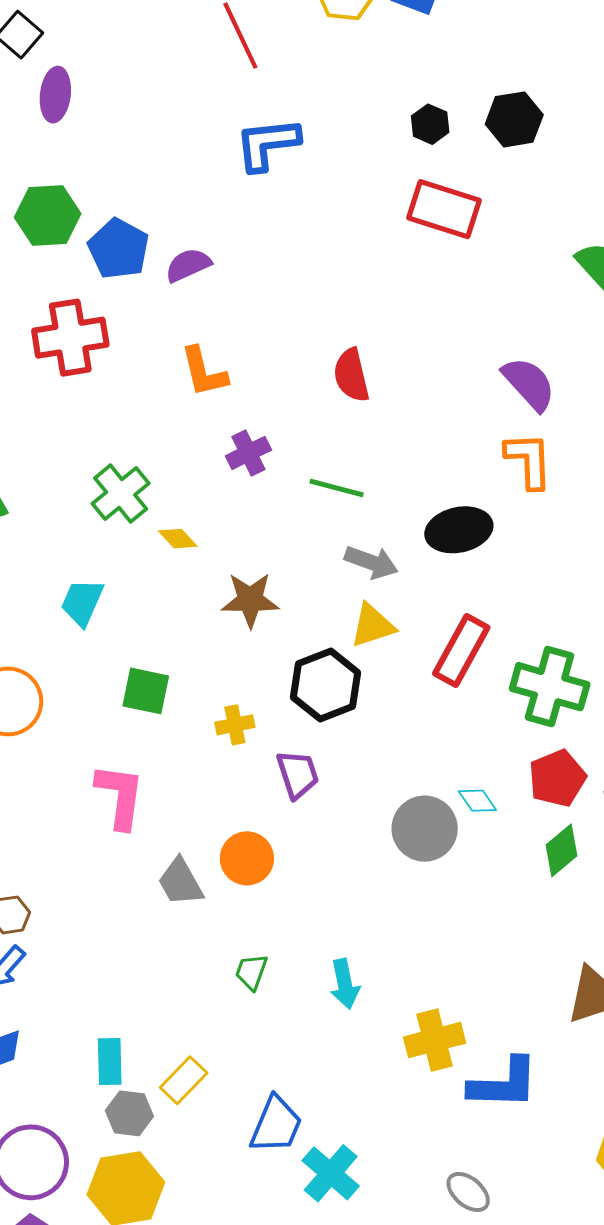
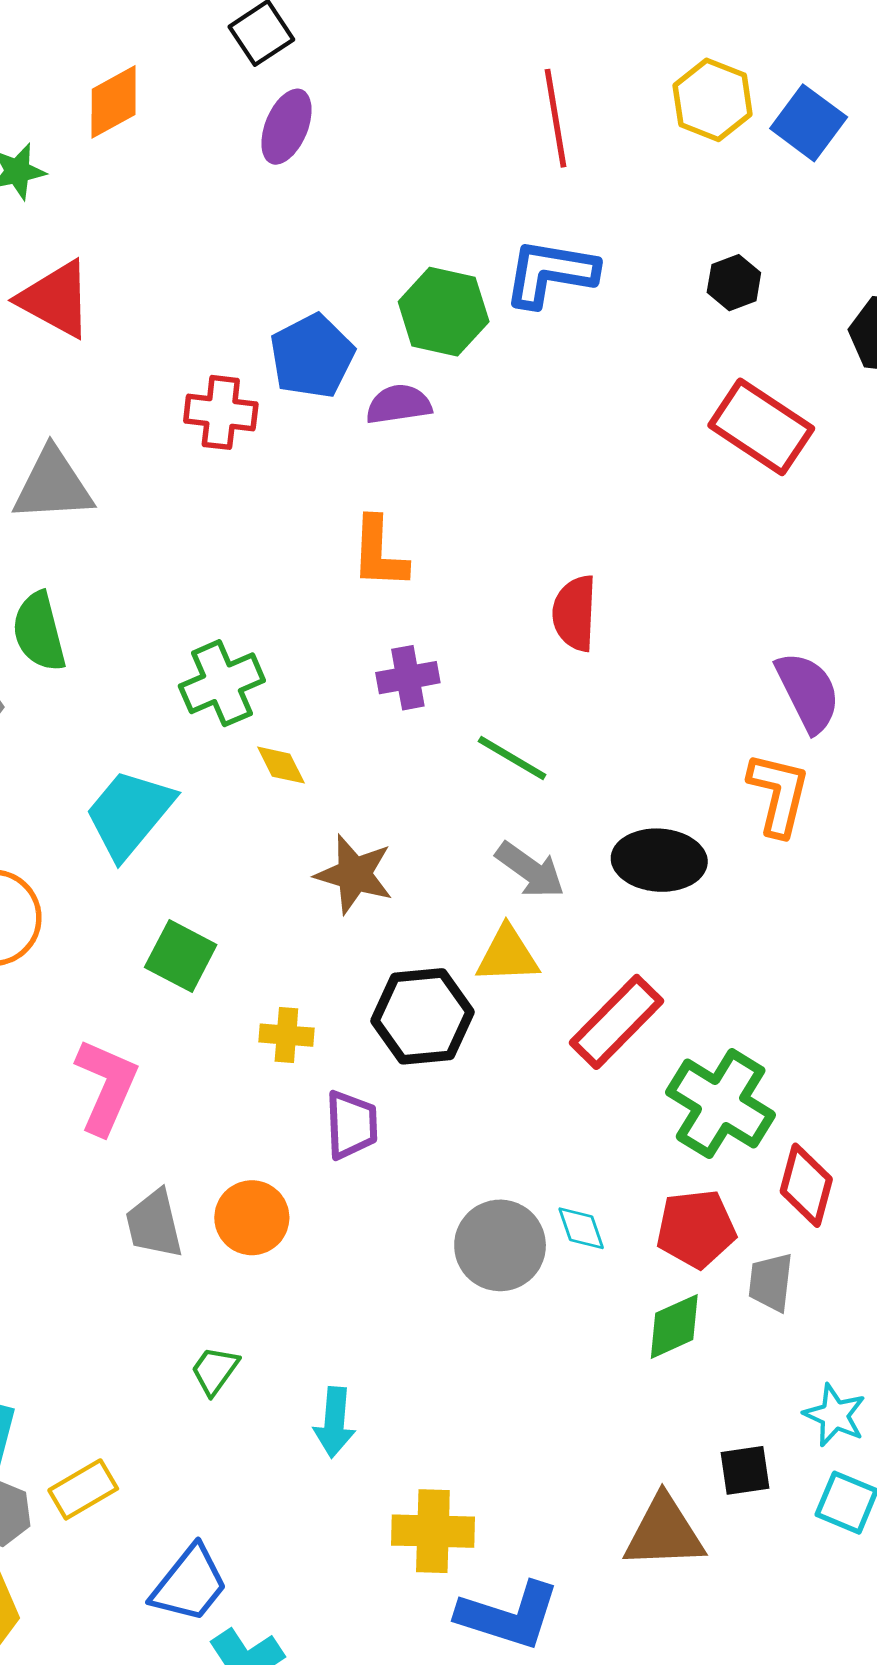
black hexagon: (430, 124) -> (734, 283), moved
green hexagon: (48, 216) -> (444, 312), moved
red cross: (70, 338) -> (221, 412), moved, size x0.7
cyan trapezoid: (82, 602) -> (129, 814), size x1.4

